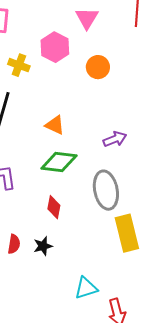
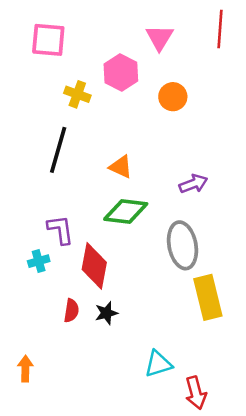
red diamond: (54, 207) -> (94, 266), moved, size x1.6

